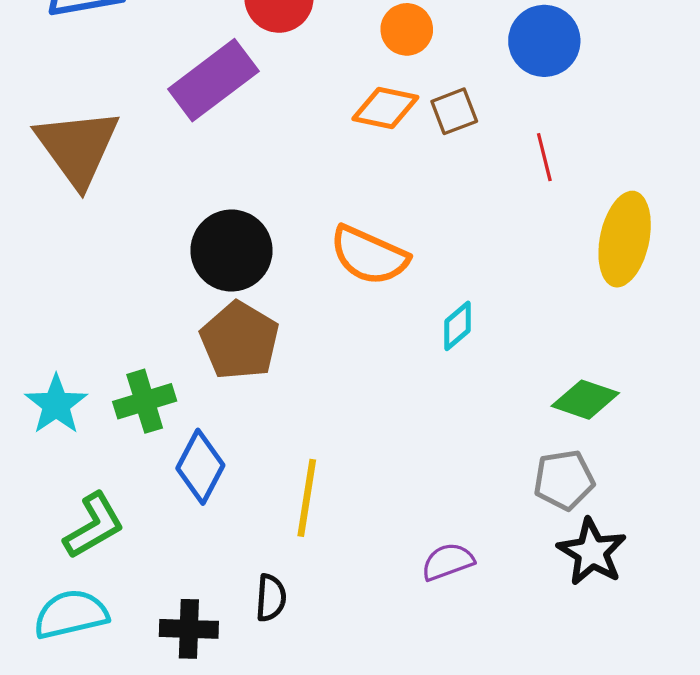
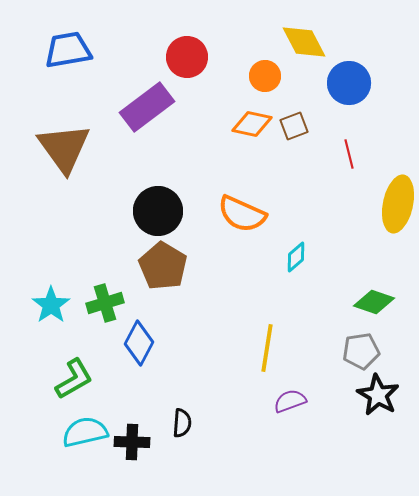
yellow line: (307, 498) -> (267, 348), moved
cyan semicircle: (71, 614) -> (85, 432), moved

